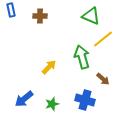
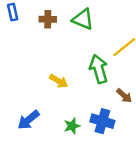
green triangle: (91, 16) -> (83, 19), moved
yellow arrow: (49, 67) -> (59, 81), turned 77
green star: (52, 104) -> (72, 126), moved

